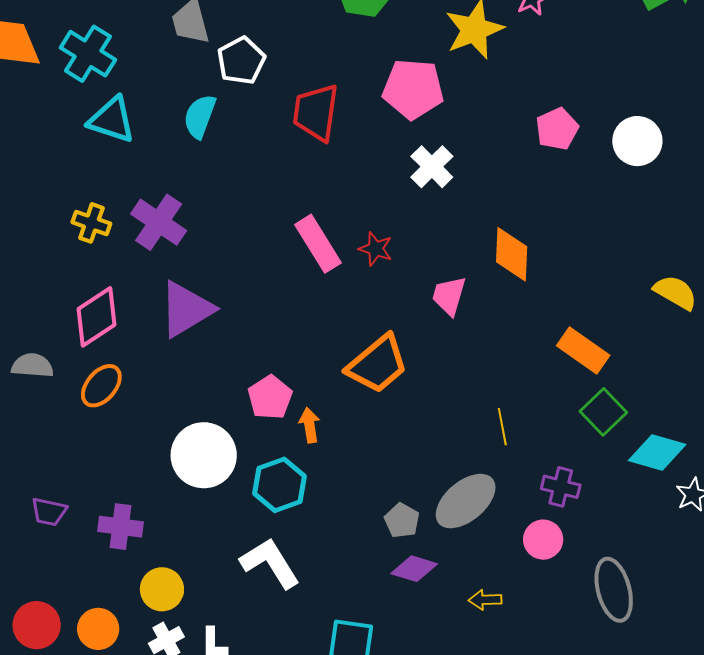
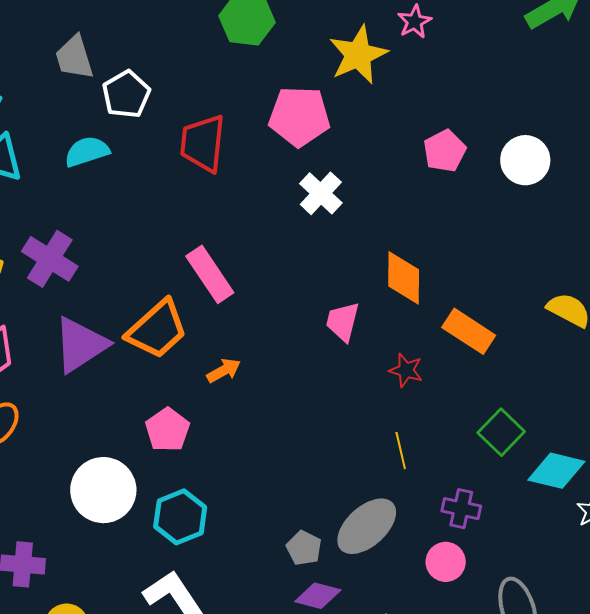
cyan semicircle: (200, 116) -> (87, 152), turned 54
red star: (376, 249) -> (406, 370), moved
orange rectangle: (583, 350) -> (469, 331), moved
orange trapezoid: (378, 364) -> (157, 329), moved
orange arrow: (309, 425) -> (224, 371), moved, turned 72

